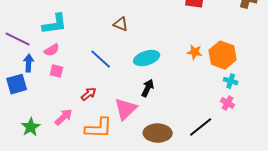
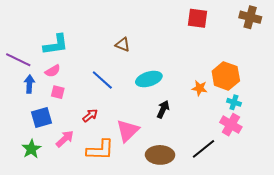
orange star: (195, 52) -> (200, 88), moved
blue square: (17, 84) -> (42, 117), moved
black arrow: (148, 88) -> (163, 109), moved
pink cross: (228, 103) -> (231, 125), size x1.5

